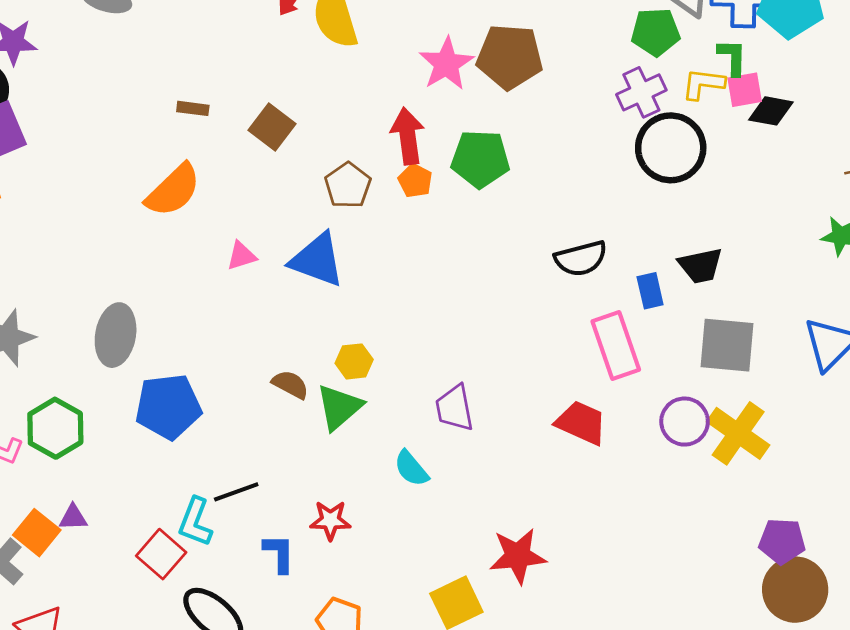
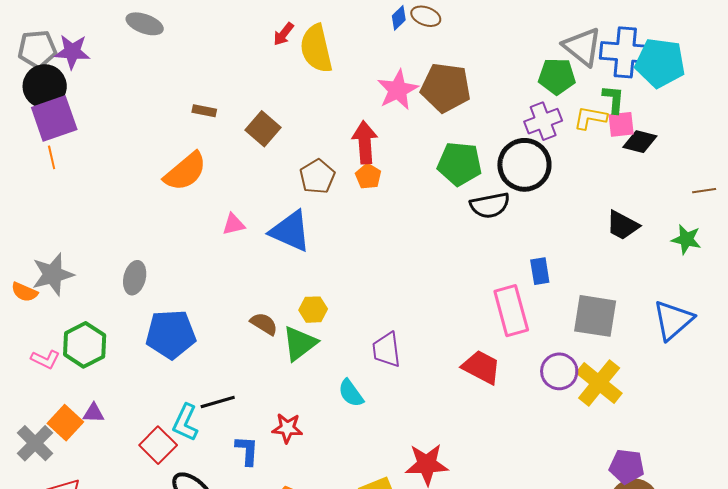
black circle: (671, 148) -> (524, 165), moved
green pentagon: (480, 159) -> (459, 164), moved
black semicircle: (581, 258) -> (490, 205), moved
black trapezoid: (701, 266) -> (623, 225), moved, turned 36
gray ellipse: (116, 335) -> (135, 278), size x0.7

